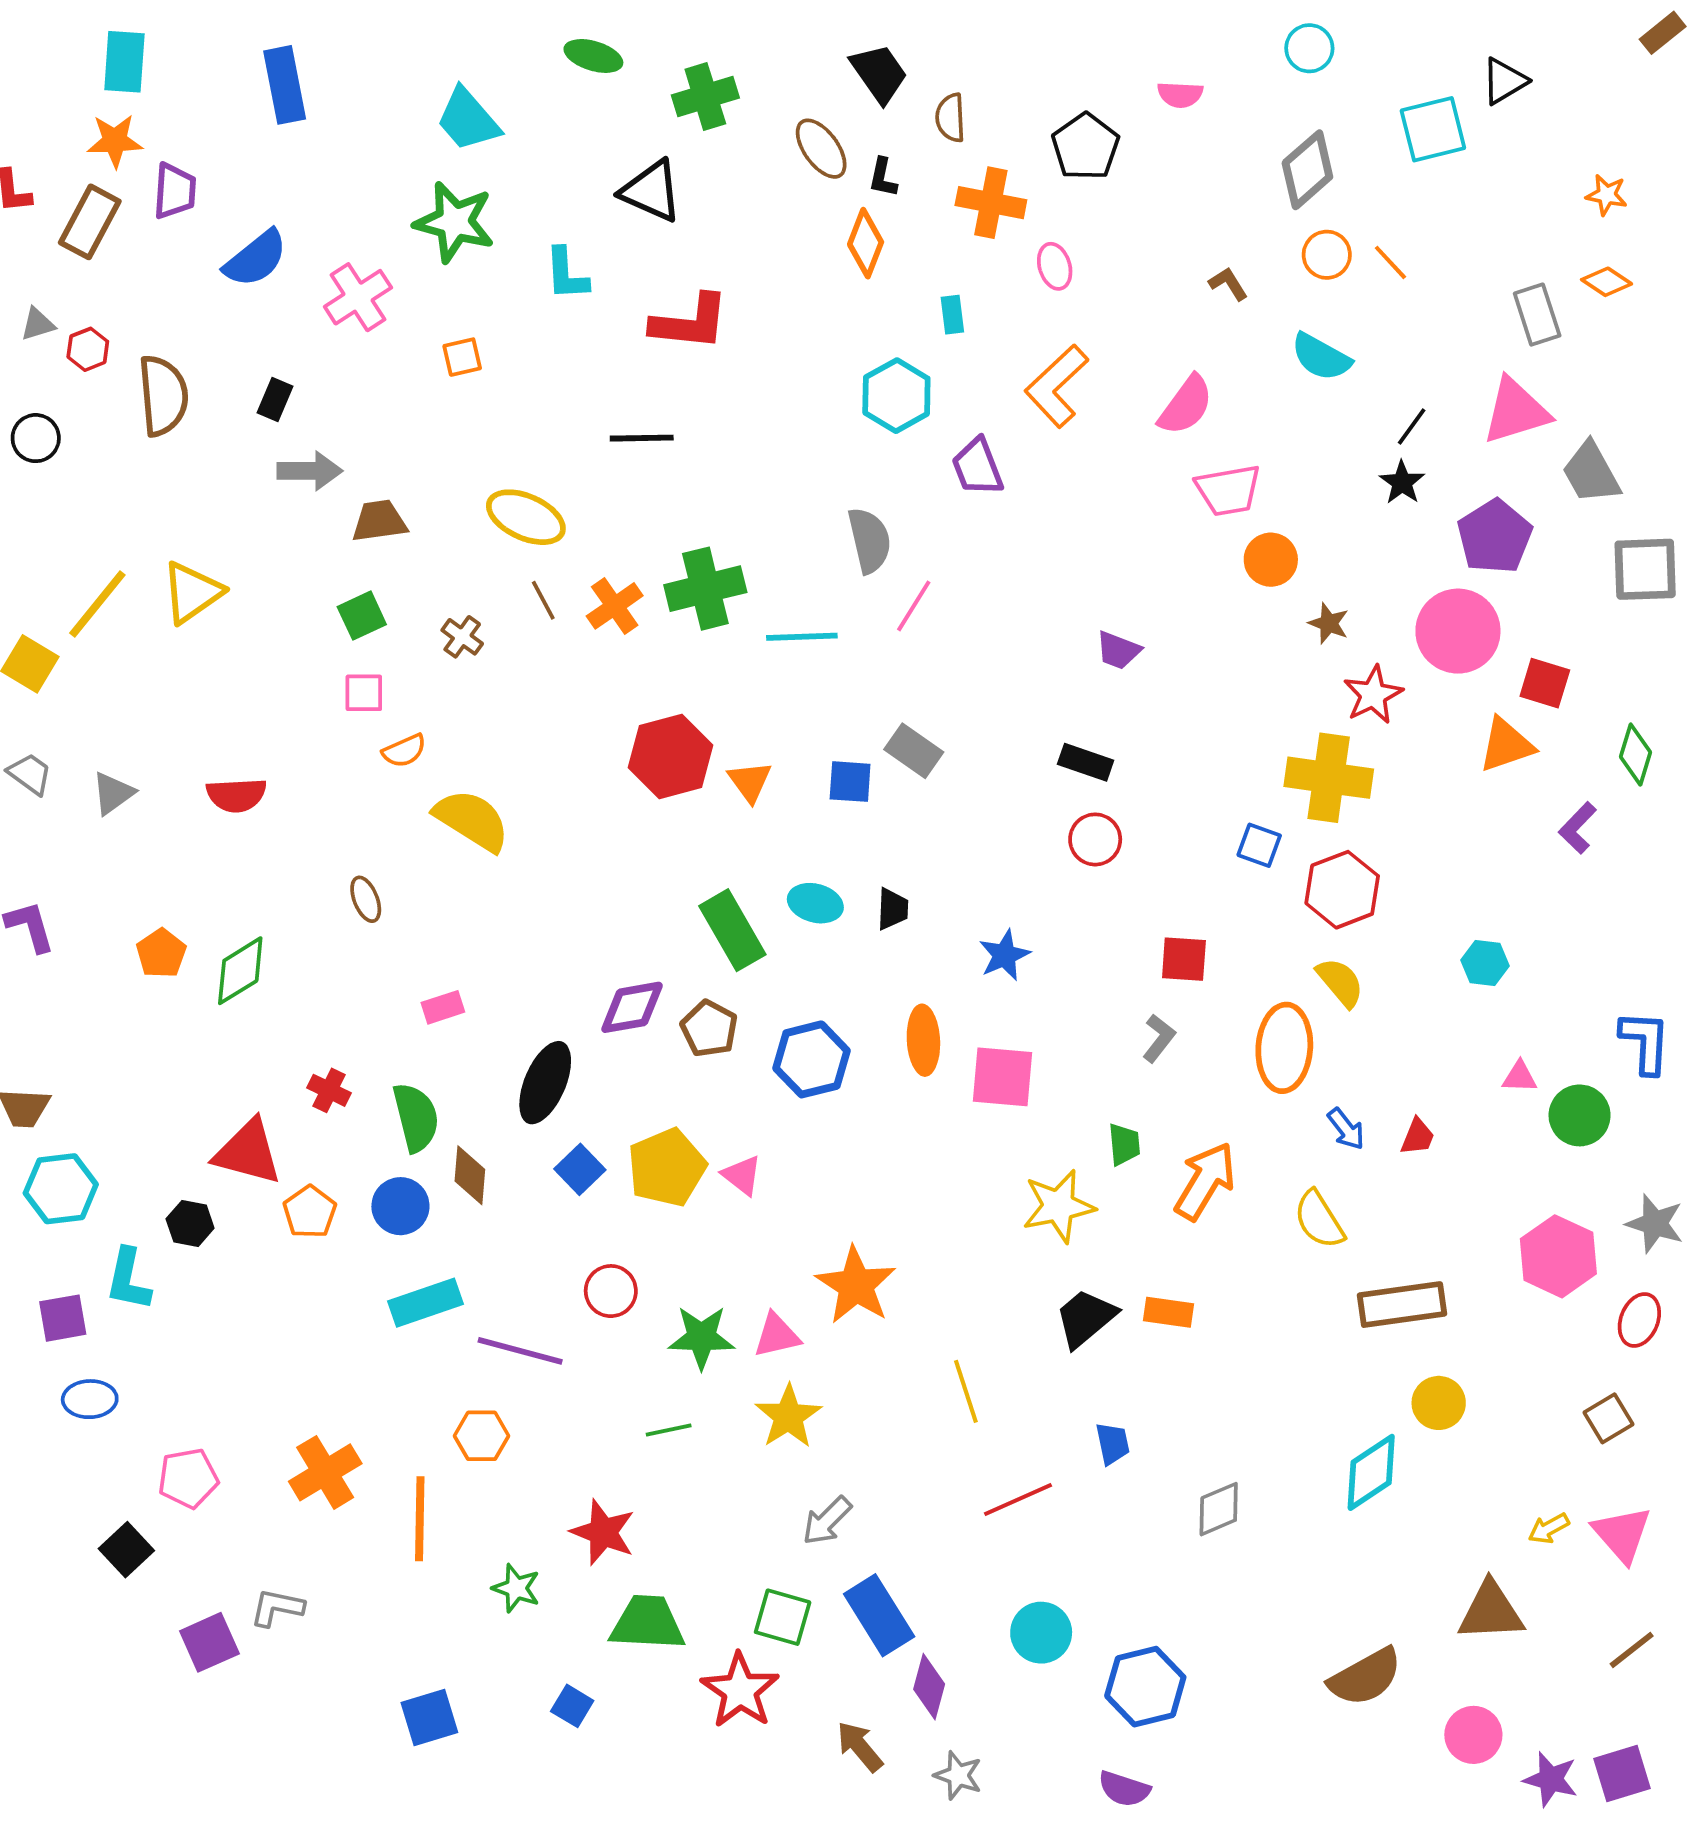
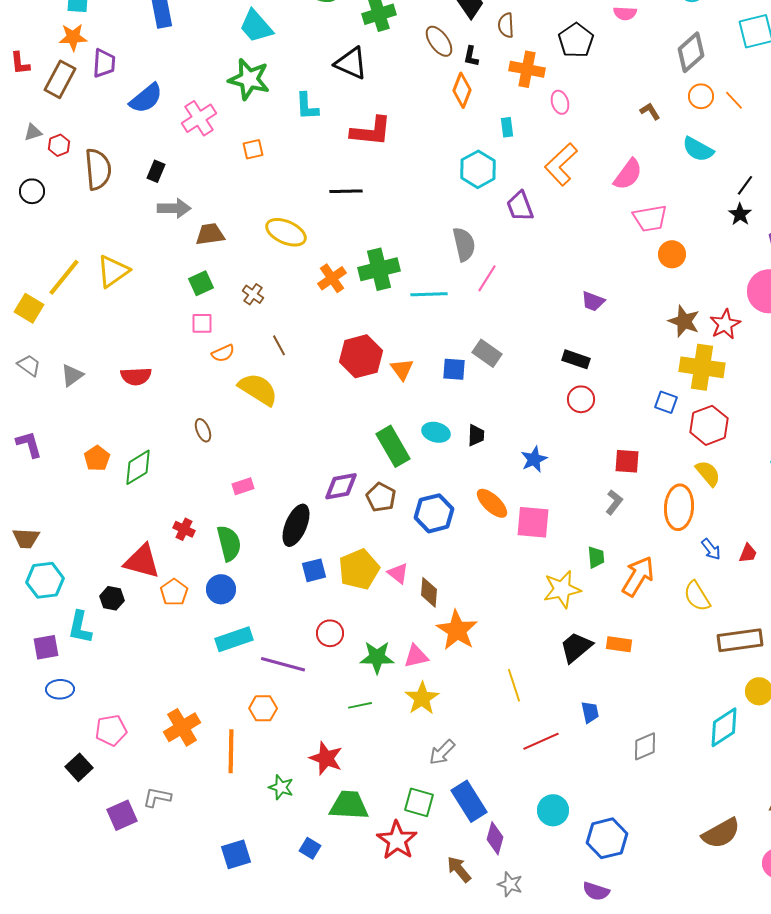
brown line: (543, 600) -> (279, 345), moved
brown star: (1329, 623) -> (684, 321), moved, size x1.5
orange ellipse: (923, 1040) -> (492, 503), turned -44
blue square: (580, 1169) -> (314, 570), turned 30
brown diamond: (470, 1175) -> (429, 592), moved

